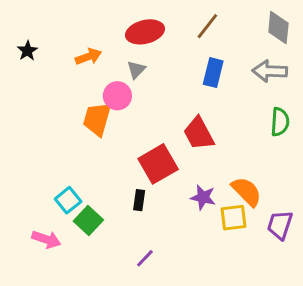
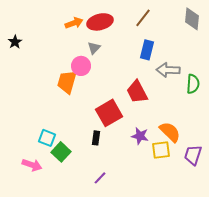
black star: (27, 51) -> (15, 42), moved
orange arrow: (88, 57) -> (74, 23), moved
gray arrow: (270, 71) -> (168, 70), moved
cyan square: (68, 200) -> (47, 138), turned -30

